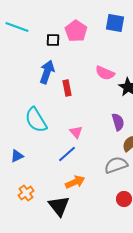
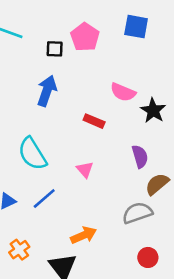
red rectangle: (67, 88) -> (94, 121), moved, turned -56
blue line: (67, 154) -> (44, 198), moved

